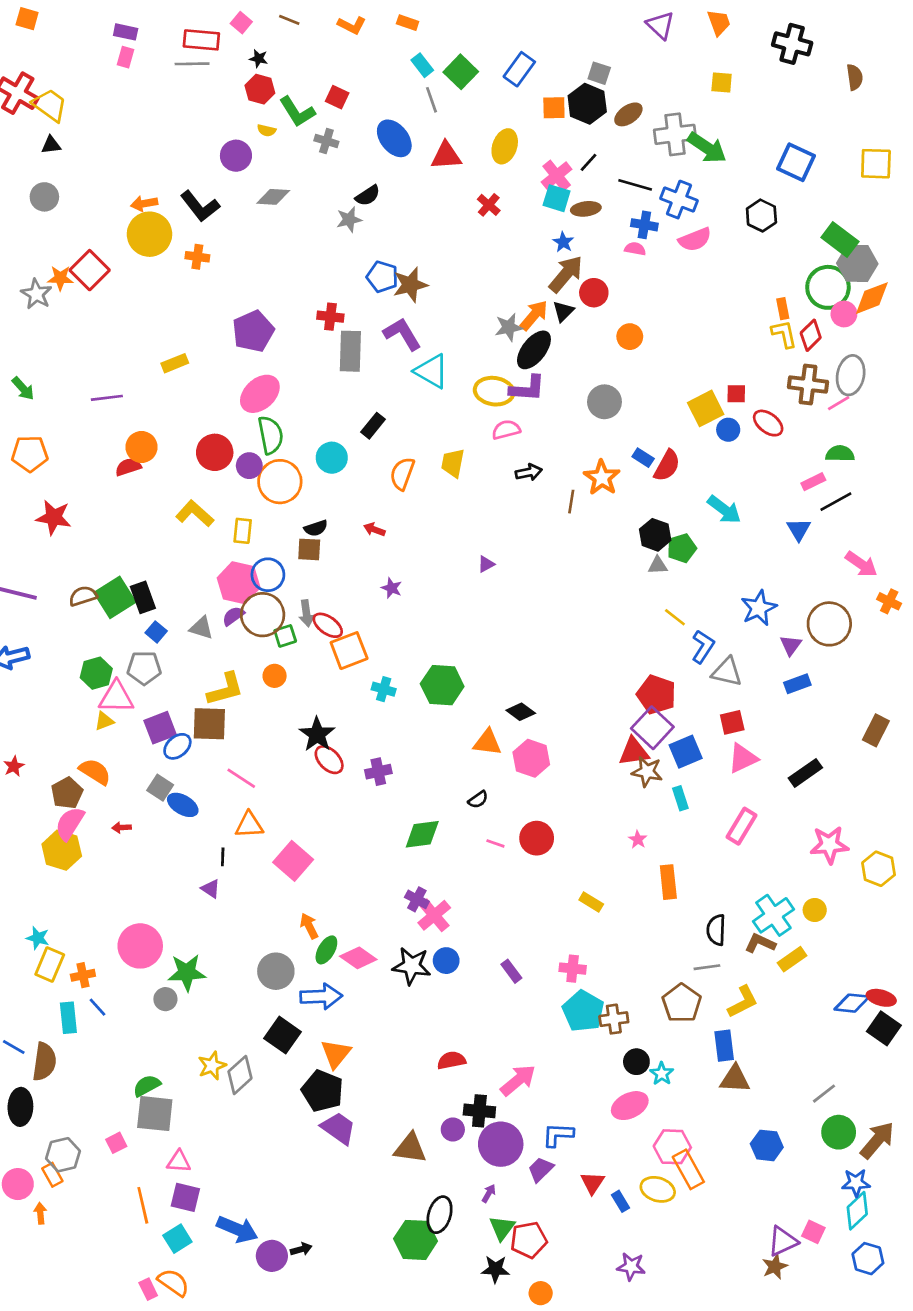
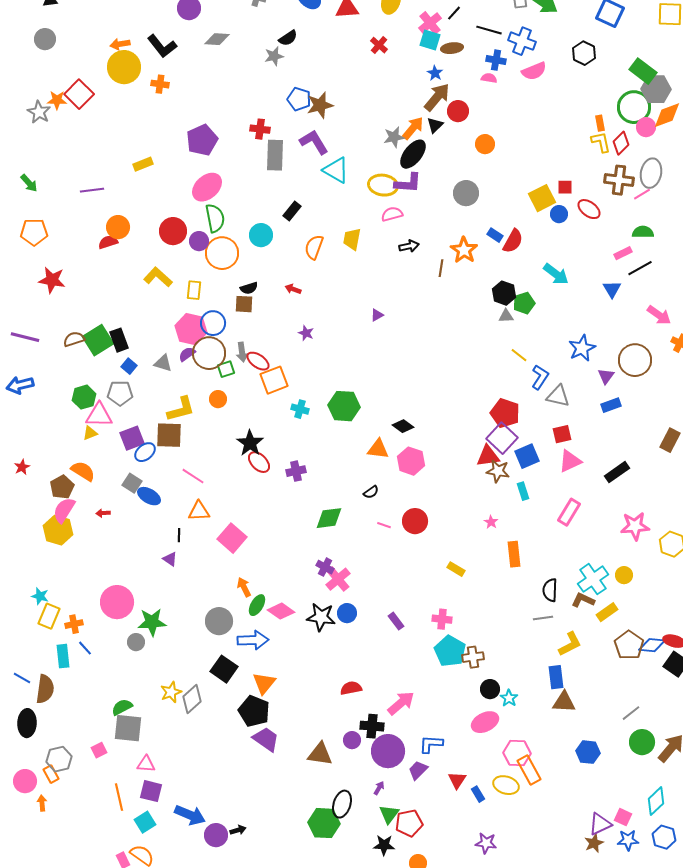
brown pentagon: (682, 1003) -> (629, 645), moved
blue star: (856, 1183) -> (628, 840), moved

